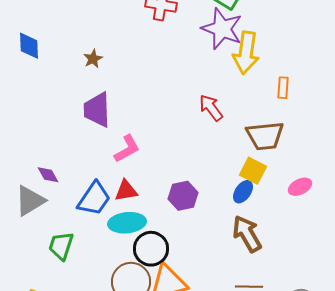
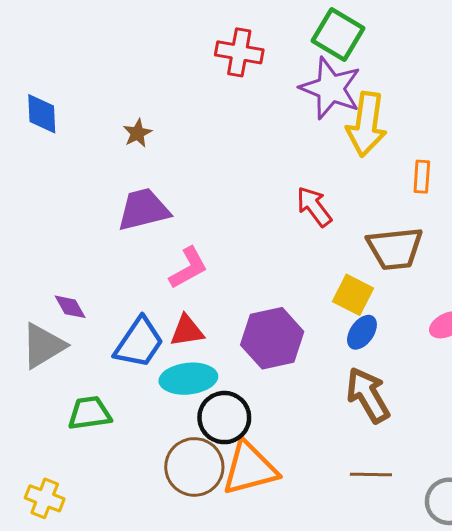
purple trapezoid: (97, 110) -> (143, 210), turned 78
yellow square: (253, 171) -> (353, 295), moved
purple hexagon: (183, 196) -> (272, 338), size x1.4
green trapezoid: (61, 246) -> (90, 413), turned 64

